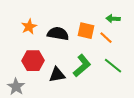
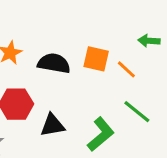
green arrow: (113, 19) -> (149, 41), moved
green L-shape: (82, 66) -> (101, 134), moved

